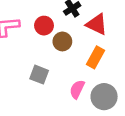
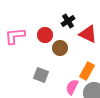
orange rectangle: (95, 57) -> (87, 71), moved

